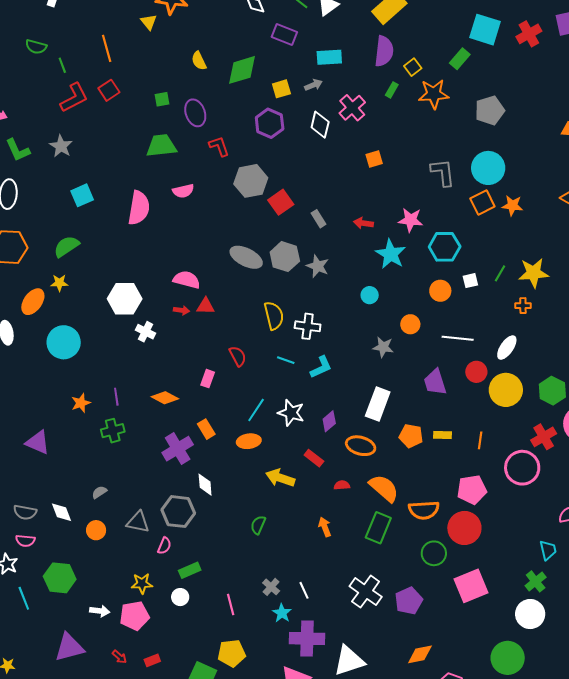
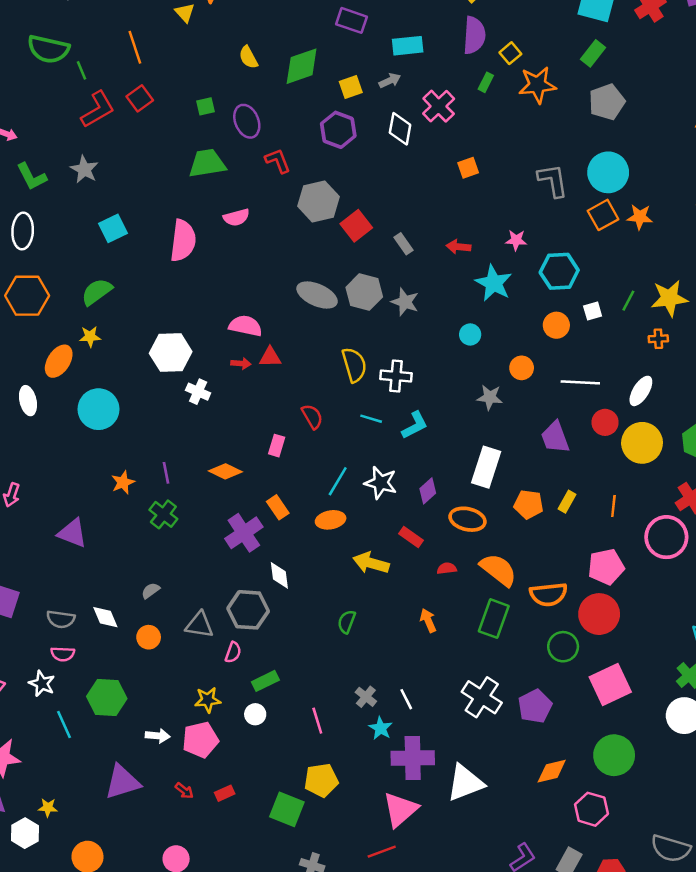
green semicircle: (36, 47) -> (48, 49), size x1.6
green rectangle: (460, 59) -> (593, 53), moved
pink star: (411, 220) -> (516, 240), size x0.7
green cross: (113, 431) -> (163, 514), turned -35
yellow rectangle: (442, 435) -> (567, 502), turned -60
green circle: (508, 658) -> (614, 755), moved

